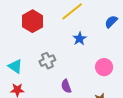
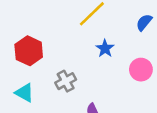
red hexagon: (32, 21) -> (29, 51), moved
pink circle: (104, 67) -> (141, 70), moved

